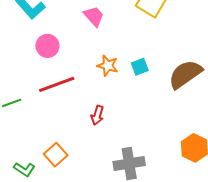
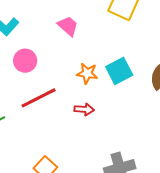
cyan square: (140, 67) -> (119, 71), size x1.5
red arrow: (97, 115) -> (84, 109), moved, turned -96

